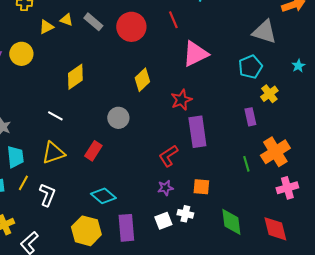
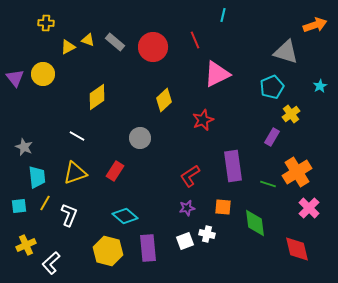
purple rectangle: (250, 117) -> (272, 137), turned 42
purple rectangle: (197, 132) -> (233, 166), moved
green line: (246, 164) -> (268, 184), turned -56
pink cross: (287, 188) -> (309, 208), turned -30
green diamond: (231, 222) -> (255, 223), moved

